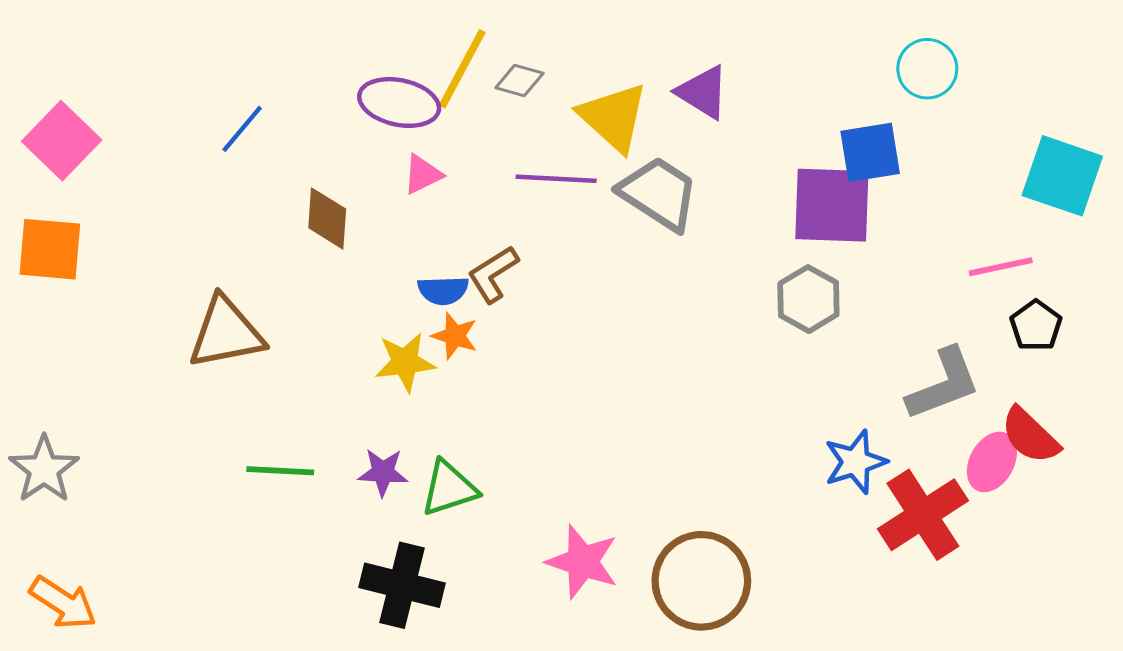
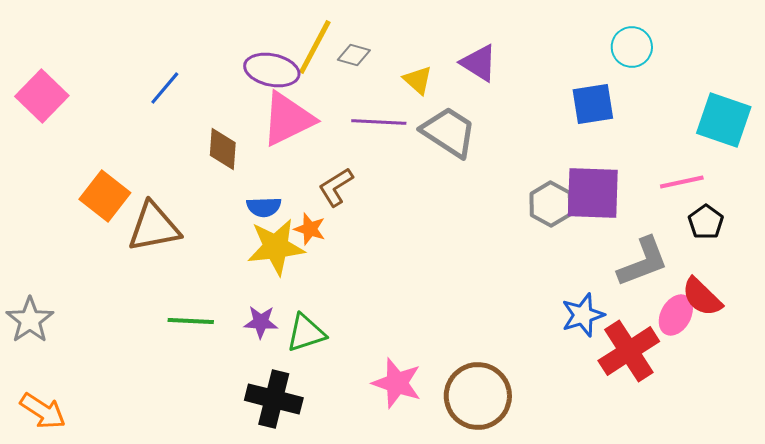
yellow triangle: (613, 117) -> (418, 80), size x0.6
pink triangle: (423, 174) -> (288, 119), size x2.0
purple square: (832, 205) -> (593, 193), moved
orange square: (50, 249) -> (105, 196), moved, turned 33
blue semicircle: (443, 290) -> (264, 207), moved
yellow star: (405, 362) -> (276, 247), size x1.4

